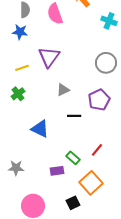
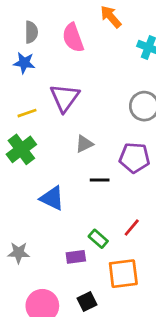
green cross: (18, 94) -> (21, 149), size x1.5
purple pentagon: (99, 100) -> (134, 158), turned 30
orange square: (91, 183) -> (123, 274), turned 35
black square: (73, 203) -> (87, 302), moved

